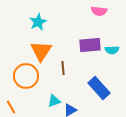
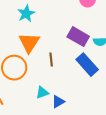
purple rectangle: (90, 45) -> (78, 37), turned 35
blue rectangle: (99, 88) -> (87, 65), moved

